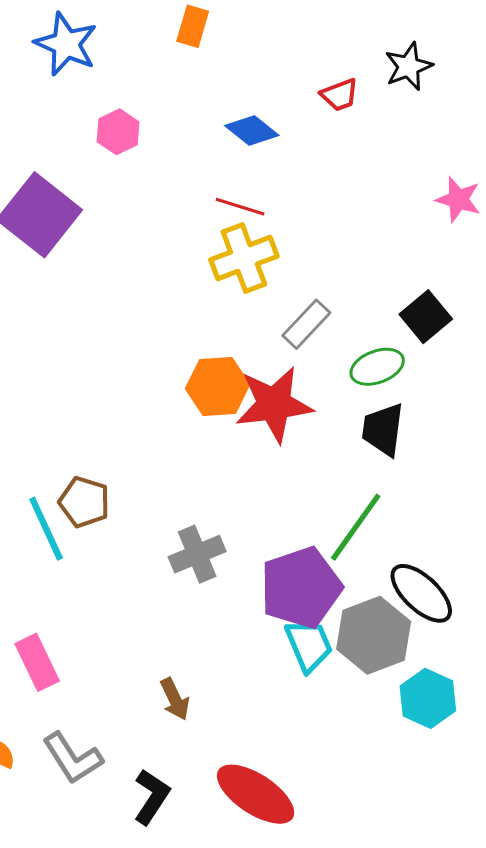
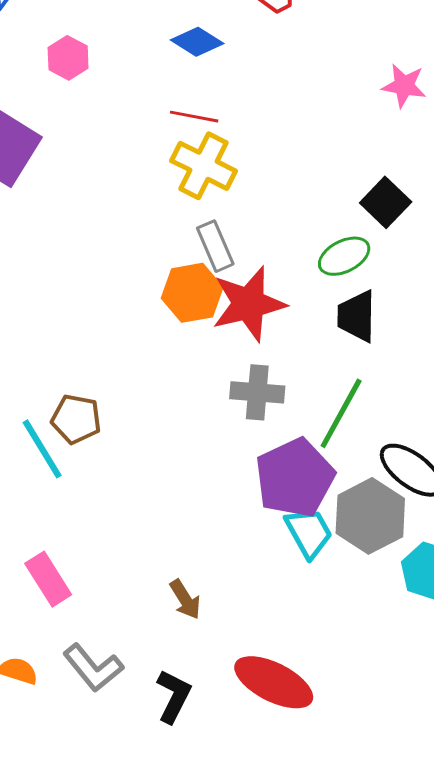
yellow cross: (244, 258) -> (204, 166), turned -36
gray rectangle: (306, 324) -> (215, 246), moved, turned -60
gray cross: (197, 554) -> (257, 392), moved, turned 34

